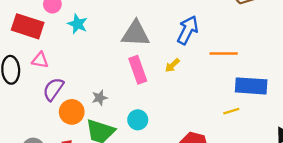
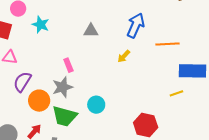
gray triangle: (136, 34) -> (91, 31), size x0.6
pink rectangle: (138, 70) -> (68, 65), moved, size x0.6
gray star: (100, 98) -> (62, 87), size x1.5

